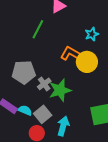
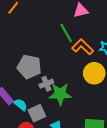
green line: (38, 29) -> (66, 33), moved, turned -72
orange L-shape: (71, 54) -> (83, 47), moved

